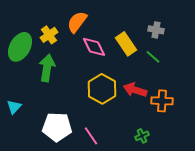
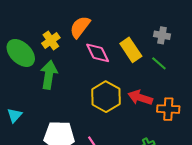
green ellipse: (20, 47) -> (21, 53), turned -76

